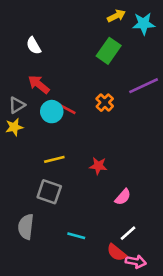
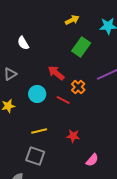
yellow arrow: (116, 16) -> (72, 20), moved
red arrow: (39, 84) -> (56, 73), moved
gray triangle: (17, 105) -> (10, 74), moved
red line: (67, 109) -> (63, 100), moved

